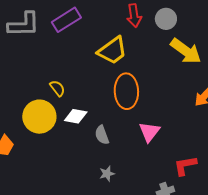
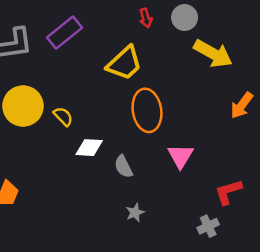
red arrow: (134, 16) -> (146, 18), size x0.7
yellow circle: (39, 117) -> (23, 106), moved

